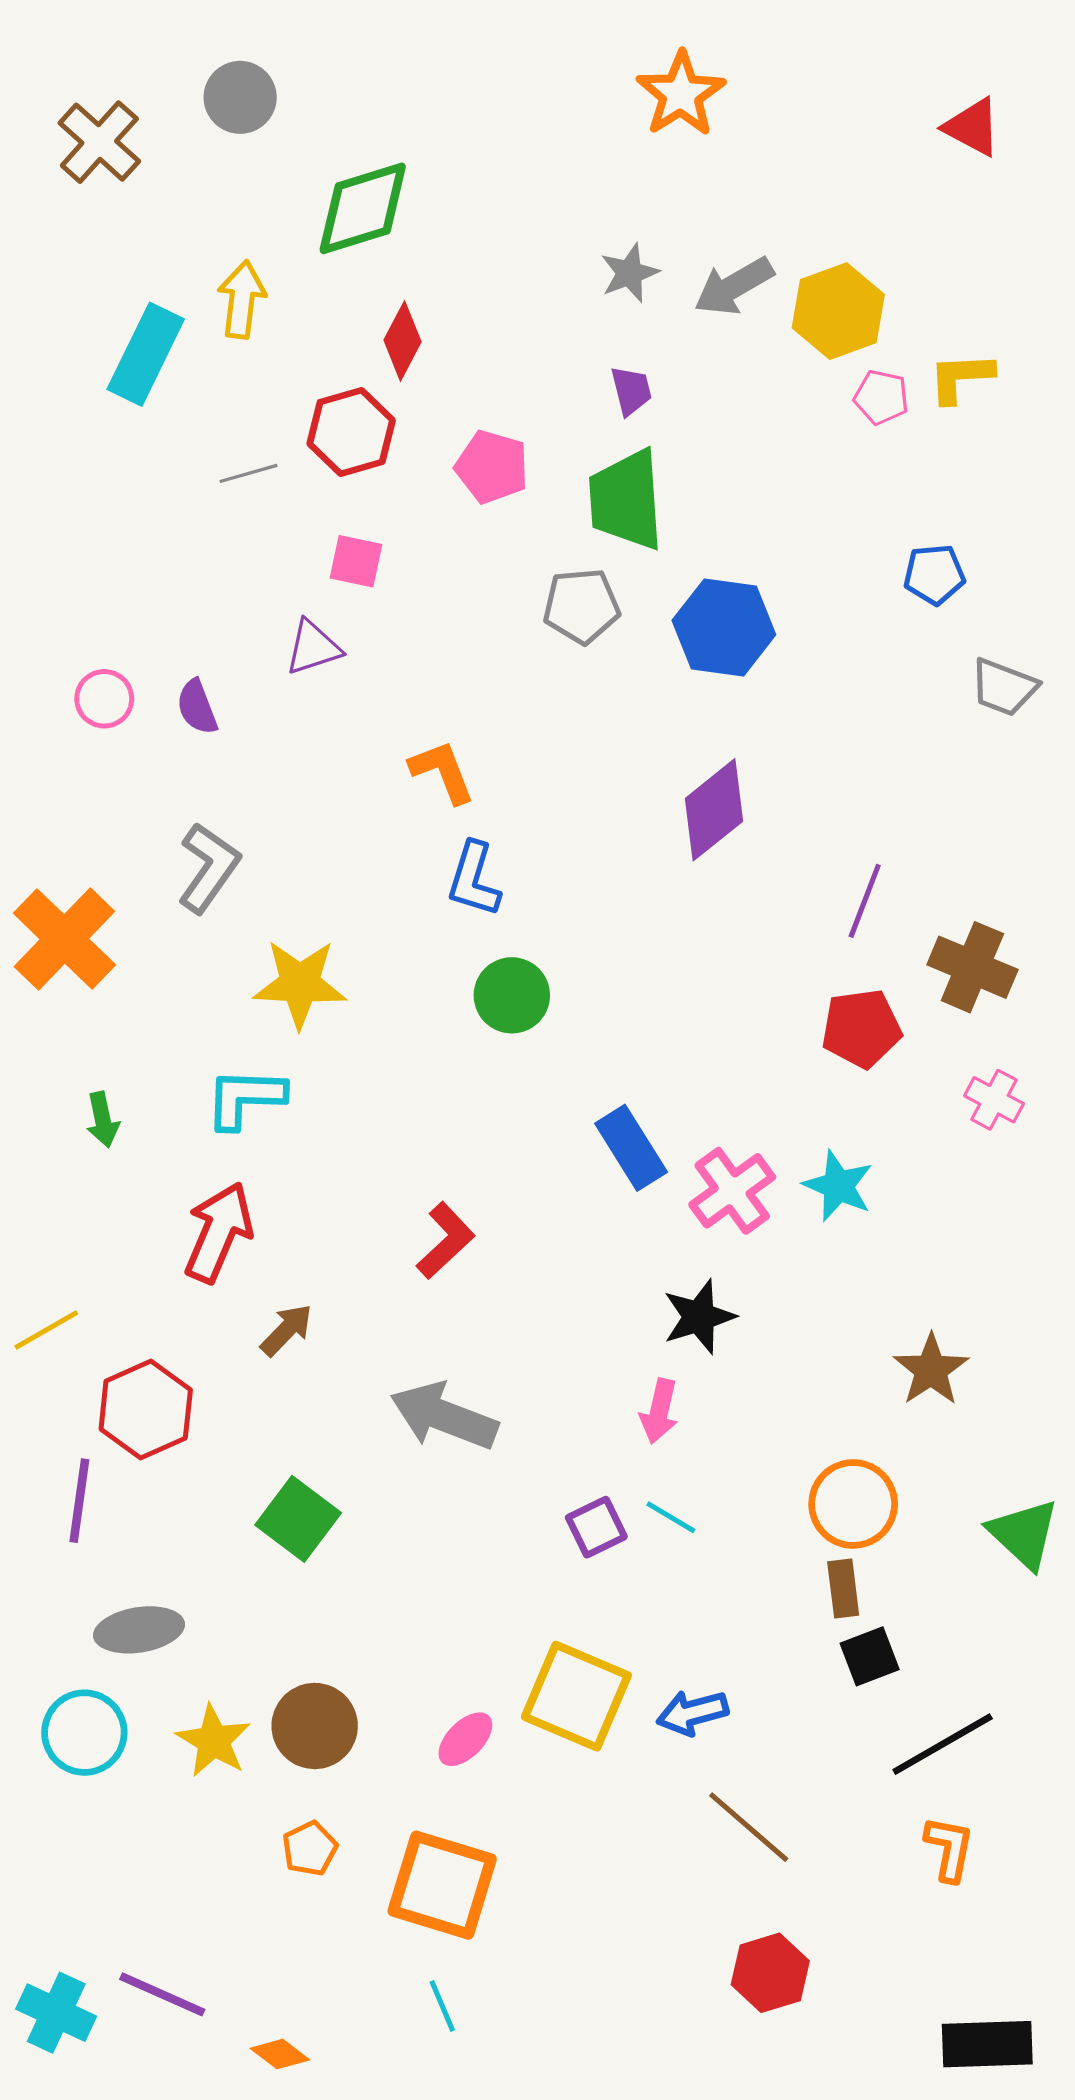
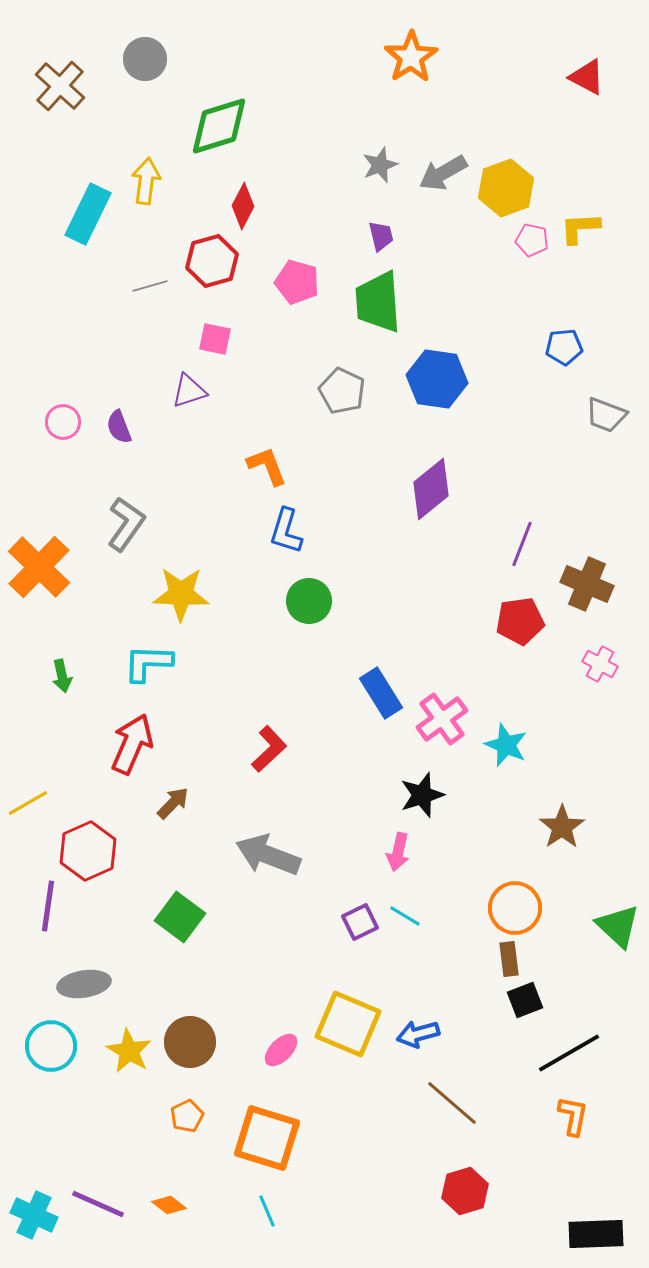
gray pentagon: (581, 606) -> (342, 391), moved, turned 30
cyan star: (838, 1186) -> (506, 745), moved
orange diamond: (280, 2054) -> (169, 1205), moved

